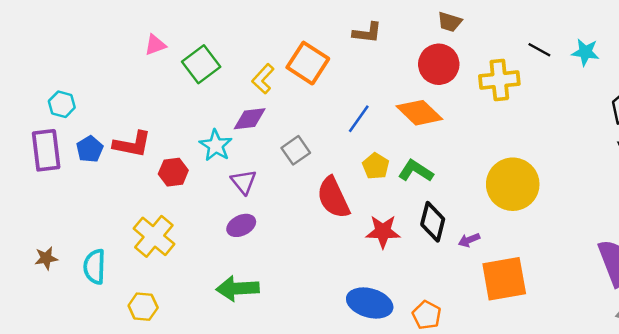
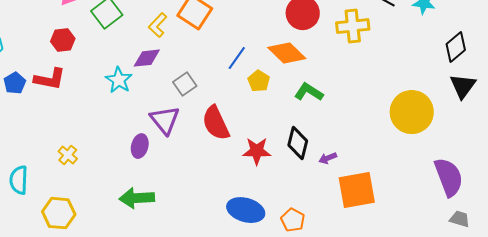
yellow pentagon: (376, 166) -> (259, 81), moved
green L-shape: (416, 171) -> (309, 92), moved
red hexagon: (173, 172) -> (63, 40), moved
purple triangle: (244, 182) -> (165, 120), moved, size x1.4
yellow circle: (513, 184) -> (412, 112), moved
purple ellipse: (241, 225) -> (140, 146), turned -50
yellow cross: (154, 236) -> (68, 155), size x0.6
yellow hexagon: (143, 307) -> (59, 213), size x1.4

